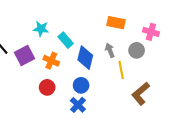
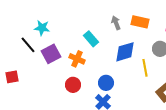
cyan star: (41, 29) -> (42, 28), moved
gray arrow: (110, 50) -> (116, 23), moved
blue diamond: (85, 58) -> (125, 52), moved, turned 60

